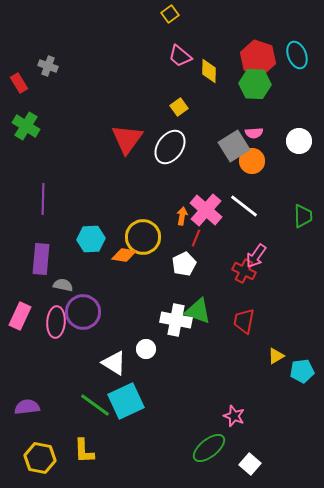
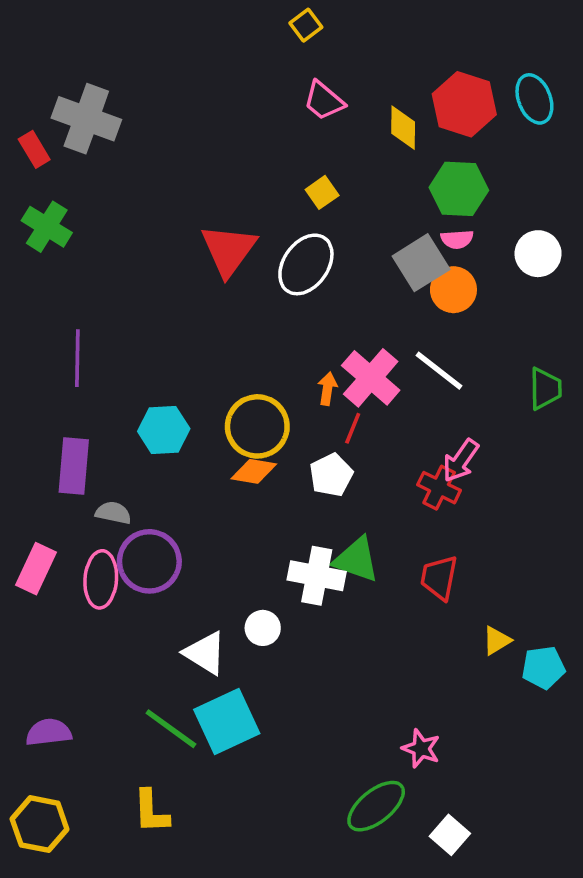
gray cross: (48, 66) -> (86, 119), size x1.8
yellow diamond: (209, 71) -> (403, 128), moved
green hexagon: (255, 84) -> (459, 189), moved
orange diamond: (124, 255) -> (254, 471), moved
yellow hexagon: (40, 458) -> (40, 824), moved

